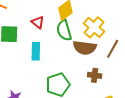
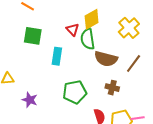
red triangle: (38, 22) -> (73, 30), moved
yellow cross: (94, 27) -> (129, 28), moved

